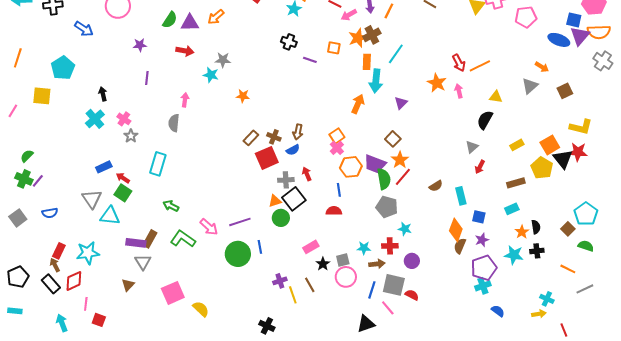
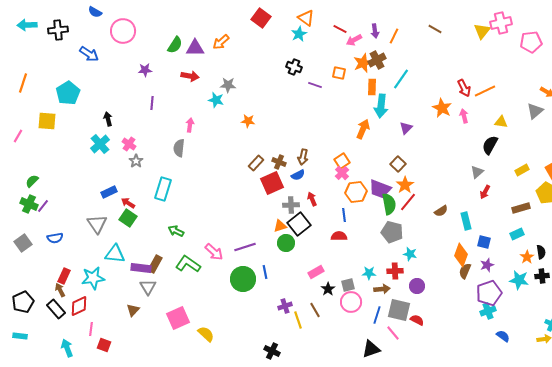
cyan triangle: (110, 216) -> (115, 254), moved

